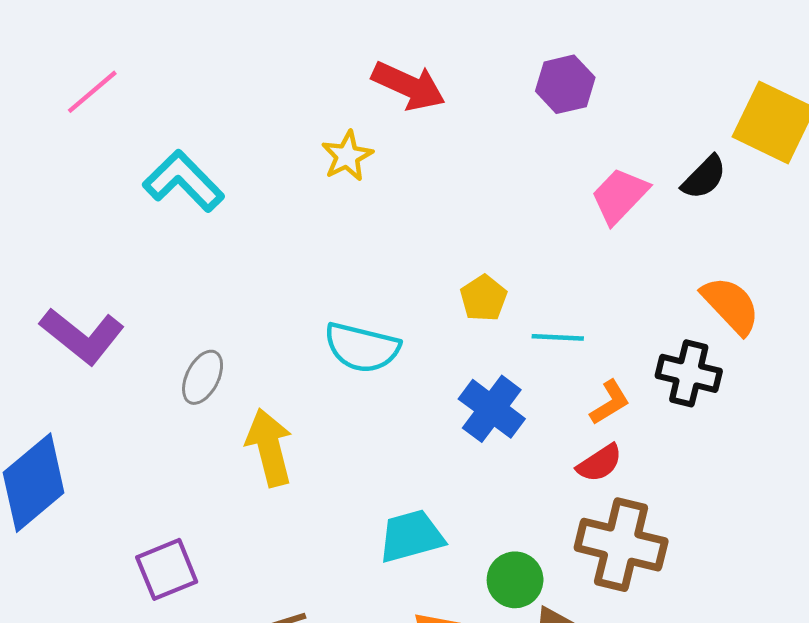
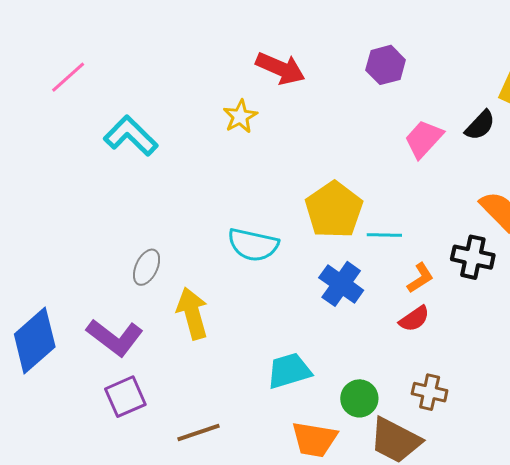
yellow pentagon: (484, 298) -> (334, 210), size x1.8
purple L-shape: (82, 336) -> (115, 337), moved
brown cross: (621, 545) -> (430, 392), moved, size x0.6

